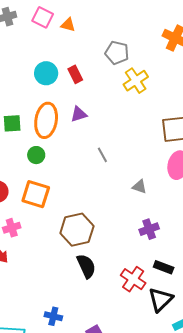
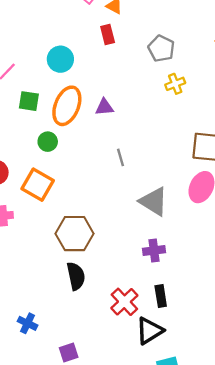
cyan circle: (46, 73) -> (60, 59), moved
red rectangle: (75, 74) -> (108, 35), moved
yellow cross: (136, 81) -> (175, 84), size x0.7
gray triangle: (139, 187) -> (154, 201), size x1.8
black rectangle: (164, 267) -> (161, 296), turned 48

